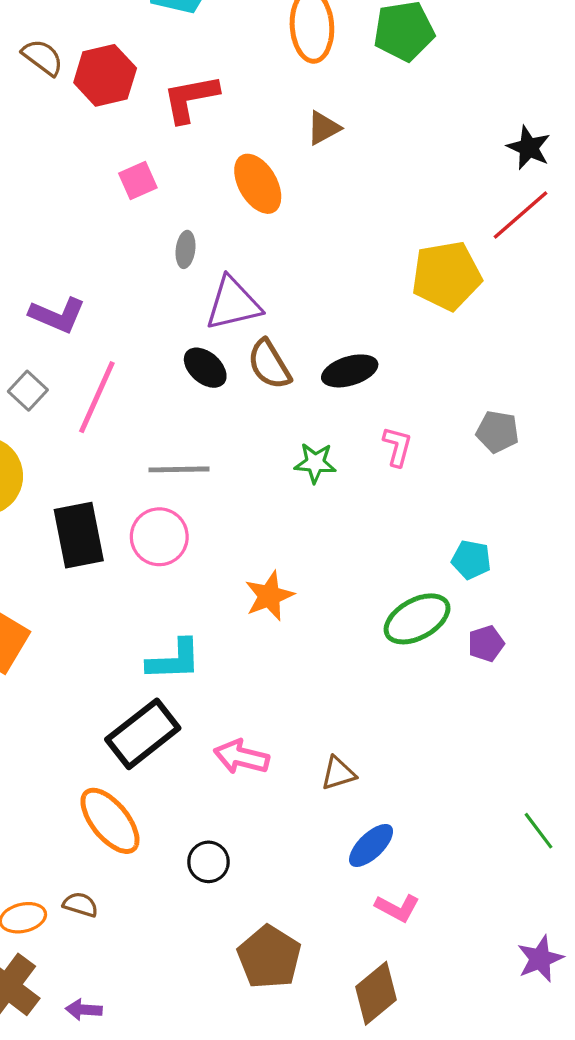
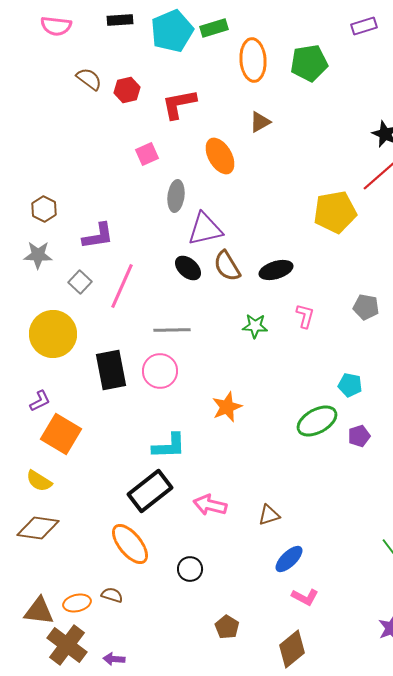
red hexagon: (105, 75) -> (127, 90), size x0.7
gray ellipse: (185, 249) -> (176, 196), size x1.4
purple L-shape: (57, 315) -> (98, 236), turned -32
brown pentagon: (269, 957) -> (227, 627), size x0.6

